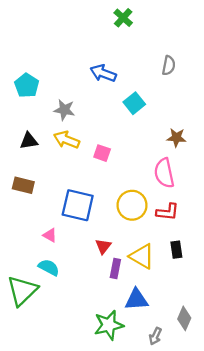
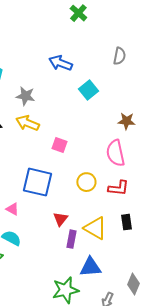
pink square: (102, 153) -> (59, 145), moved
yellow circle: (132, 205) -> (86, 182), size x0.7

